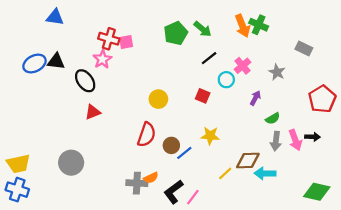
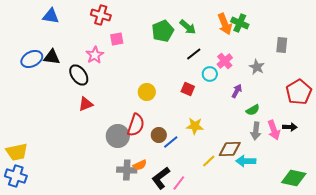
red cross: (109, 39) -> (101, 15), moved
gray rectangle: (304, 48) -> (282, 45), turned 70
gray circle: (71, 163) -> (118, 136), moved

